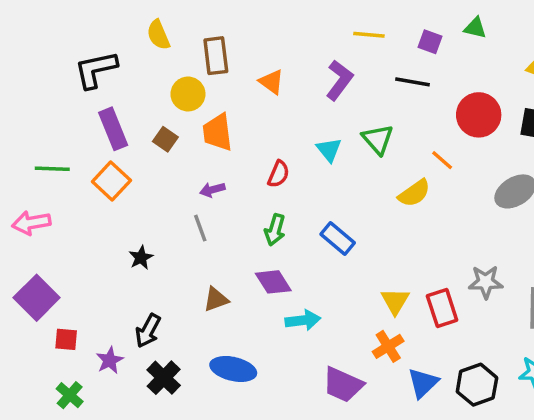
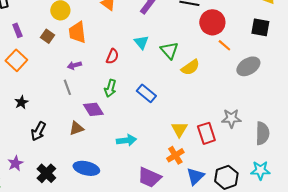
red circle: (479, 115) -> (212, 22), moved
purple rectangle: (113, 129) -> (17, 30), size x0.6
green triangle: (378, 139) -> (169, 50), moved
orange line: (442, 160) -> (224, 45), moved
black star: (141, 258) -> (21, 102), moved
purple diamond: (273, 282) -> (93, 109), moved
black arrow: (148, 331) -> (38, 131), moved

